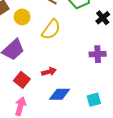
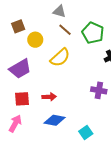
red square: (22, 80) -> (22, 99), turned 35
cyan square: (94, 100) -> (86, 133), turned -32

